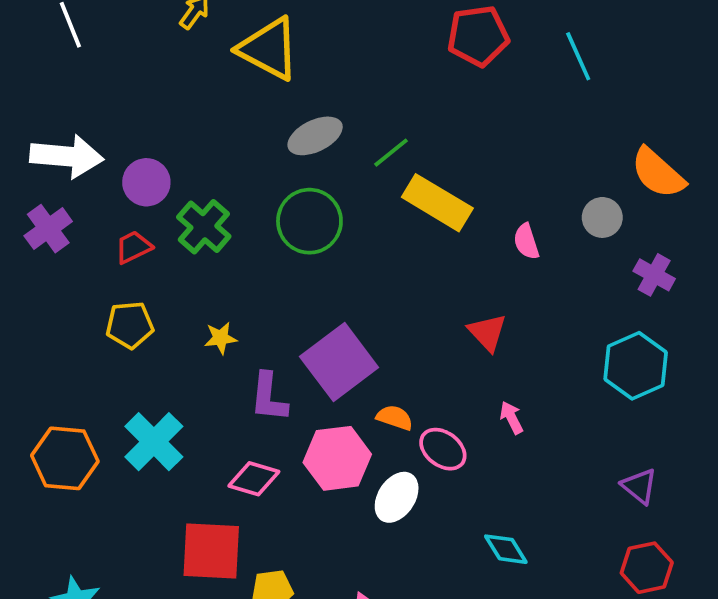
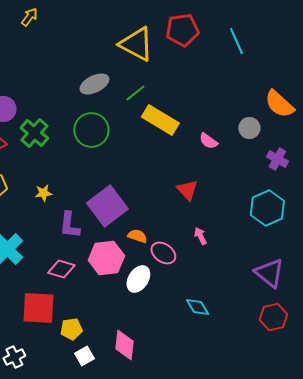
yellow triangle: (269, 49) -> (136, 44), moved
pink semicircle: (526, 242) -> (208, 141), turned -36
purple triangle: (639, 486) -> (269, 273), size x1.5

